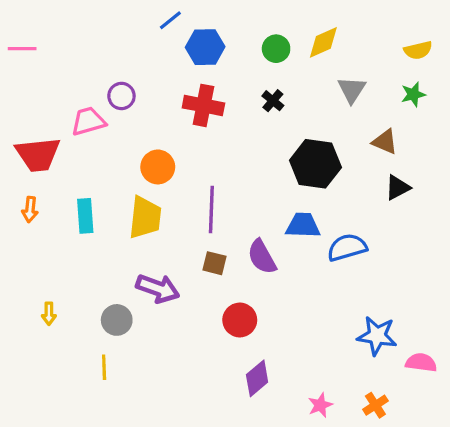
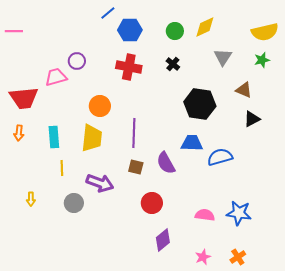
yellow semicircle: (418, 50) -> (265, 32), size x1.5
pink semicircle: (421, 363) -> (205, 215), moved
yellow line: (104, 367) -> (62, 168), moved

